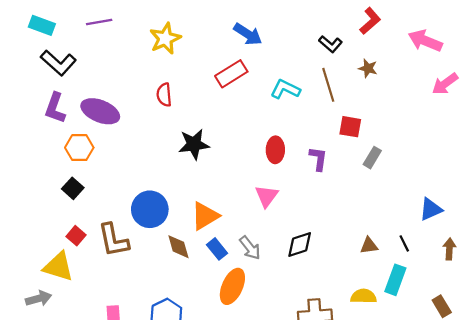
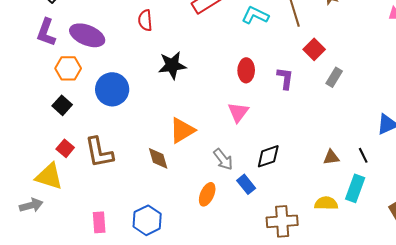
red square: (350, 127) -> (314, 49), turned 35
blue circle: (150, 209) -> (112, 89), moved
blue rectangle: (217, 249) -> (246, 184), moved
orange ellipse: (232, 286) -> (207, 194), size x0.7

